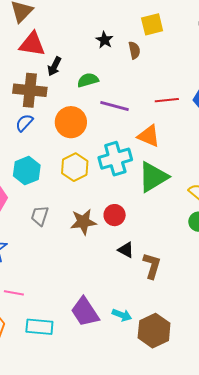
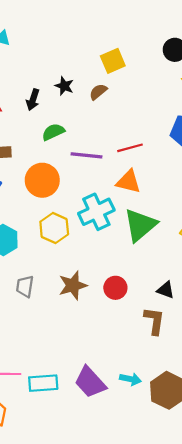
brown semicircle: (134, 50) -> (98, 92), turned -108
black arrow: (54, 66) -> (33, 100), moved
red line: (167, 100) -> (130, 148), moved
red circle: (115, 215) -> (115, 288), moved
black triangle: (126, 250) -> (166, 290), moved
cyan rectangle: (39, 327) -> (43, 383), moved

